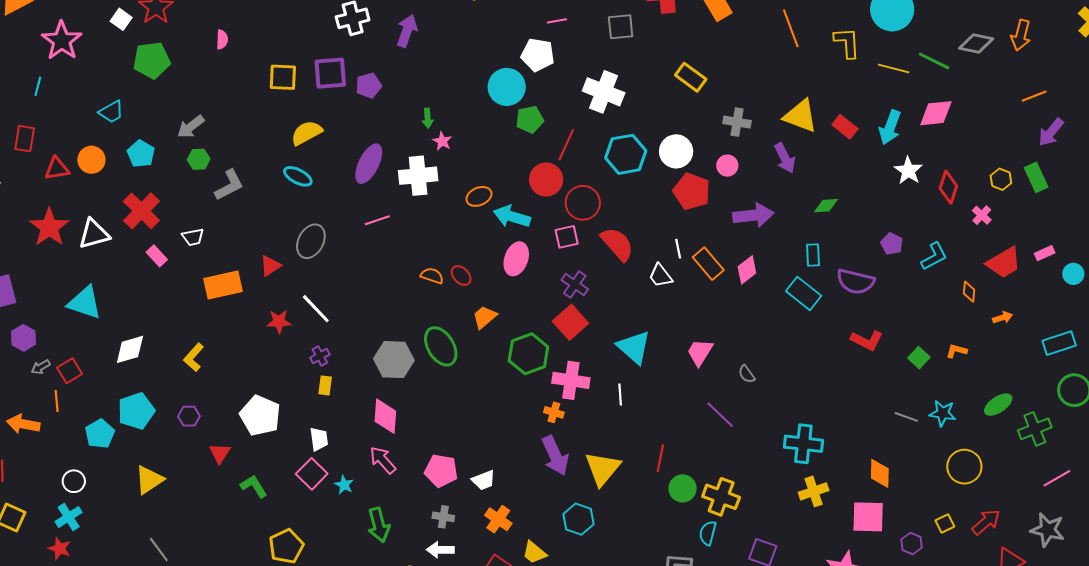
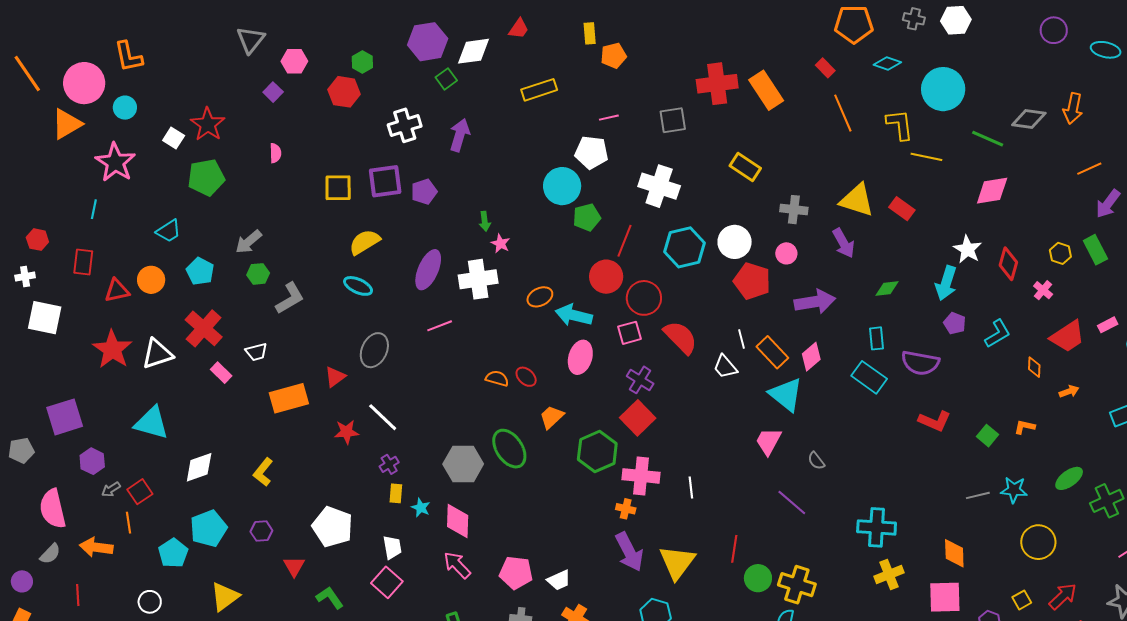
yellow line: (894, 69) -> (926, 157), moved
cyan arrow: (890, 127) -> (946, 283), moved
cyan triangle: (634, 347) -> (786, 394), moved
gray line: (906, 417) -> (978, 495), turned -30
cyan star: (344, 485) -> (421, 508), moved

